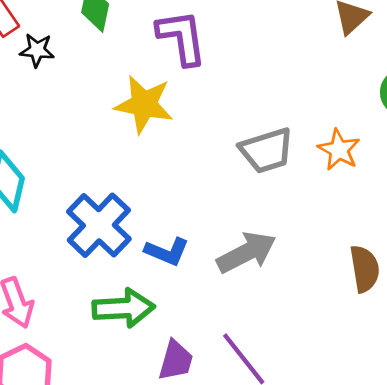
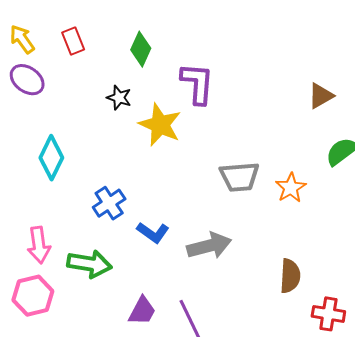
black star: (37, 50) -> (119, 98), moved
blue cross: (99, 225) -> (109, 203), size x0.7
green arrow: (123, 308) -> (89, 264), moved

